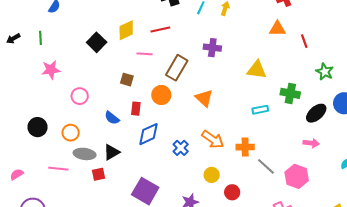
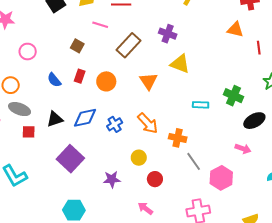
yellow triangle: (257, 70) -> (180, 64), moved
orange circle: (161, 95) -> (106, 81), moved
blue diamond: (148, 134) -> (85, 118), moved
black triangle: (112, 152) -> (55, 119), moved

